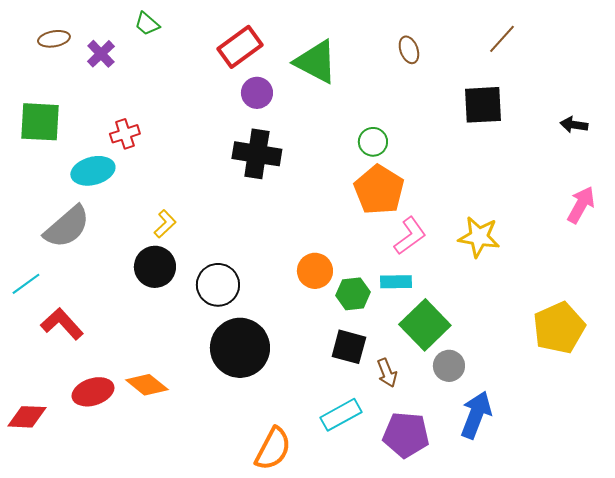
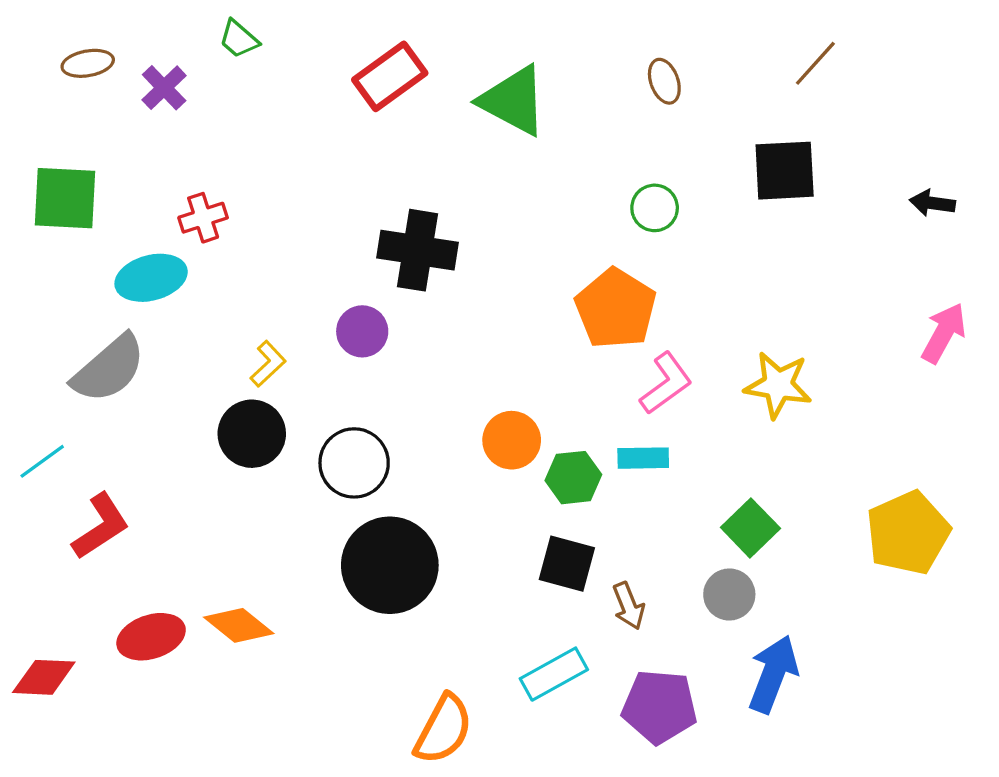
purple circle: (257, 93) -> (362, 331), moved
green circle: (373, 142) -> (655, 208), moved
red L-shape: (62, 324) -> (101, 526), turned 99
green square: (425, 325) -> (750, 528), moved, size x0.7

